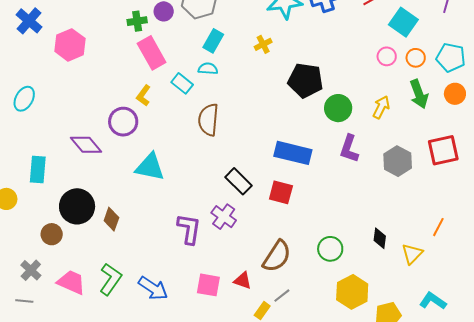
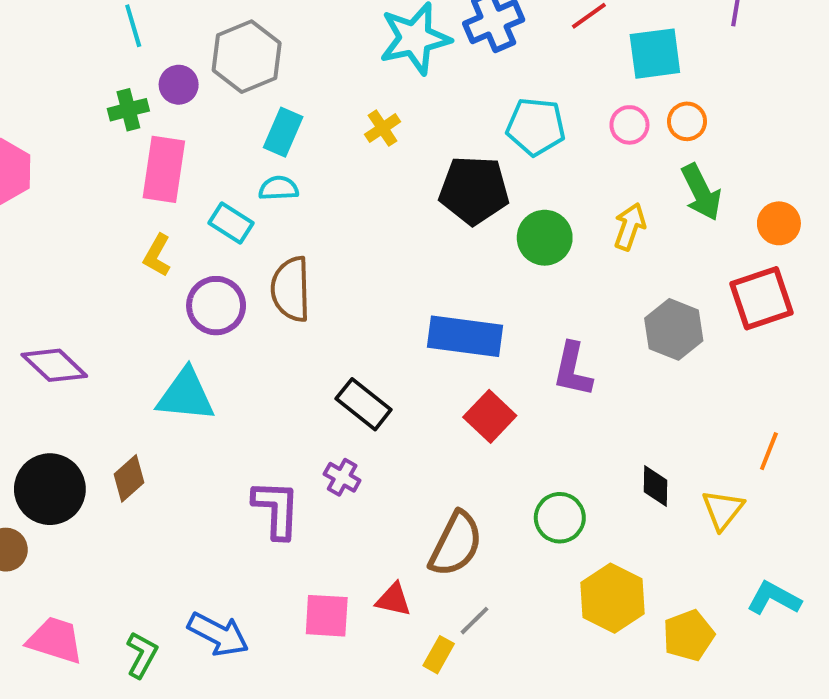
cyan square: (403, 22) -> (655, 54), turned -36
pink rectangle: (152, 53) -> (164, 169), turned 44
cyan pentagon: (451, 58) -> (536, 127), moved
orange circle: (455, 94) -> (779, 223), moved
purple circle: (123, 122) -> (216, 306), moved
purple L-shape: (349, 149) -> (573, 369), moved
red square: (281, 192) -> (490, 416), moved, turned 35
purple cross: (224, 217) -> (342, 477), size x0.7
brown diamond: (111, 219) -> (129, 478), moved, turned 35
green L-shape: (110, 279) -> (142, 655), moved, size x0.7

